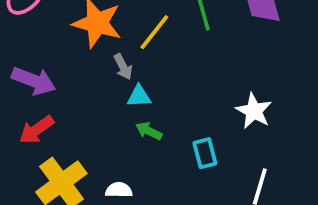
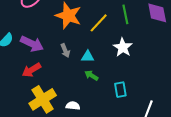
gray arrow: (123, 67) -> (65, 51), moved
white star: (254, 111) -> (123, 47), moved

